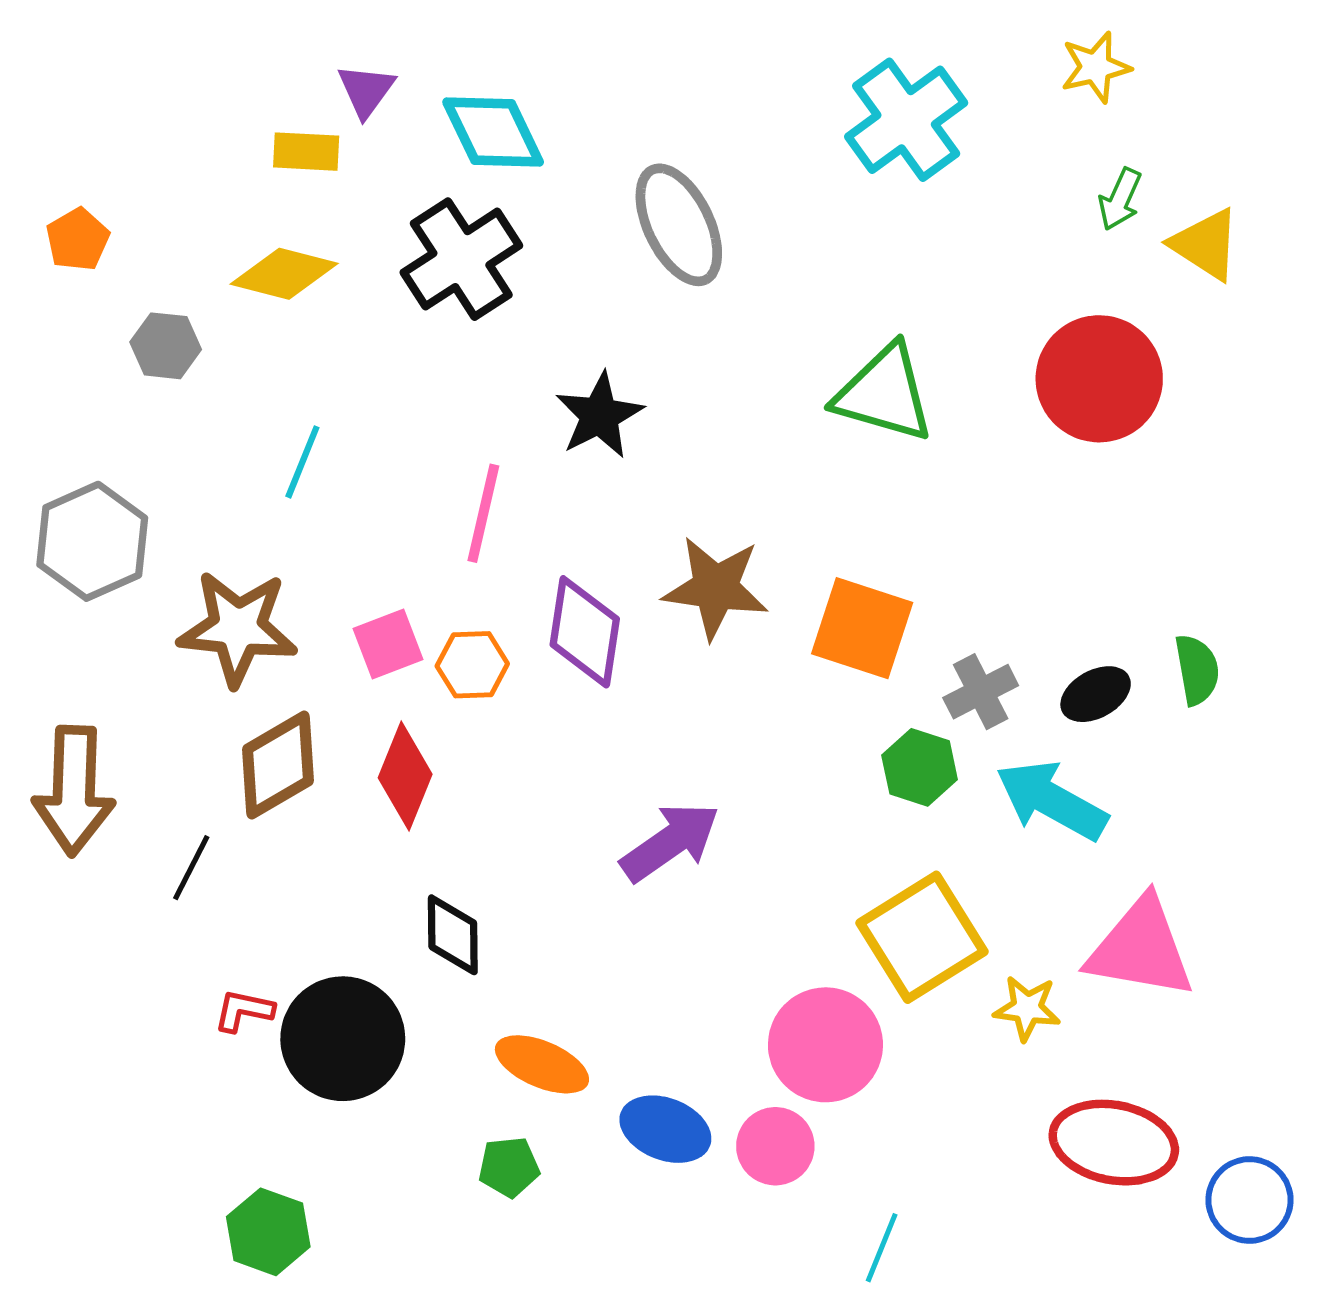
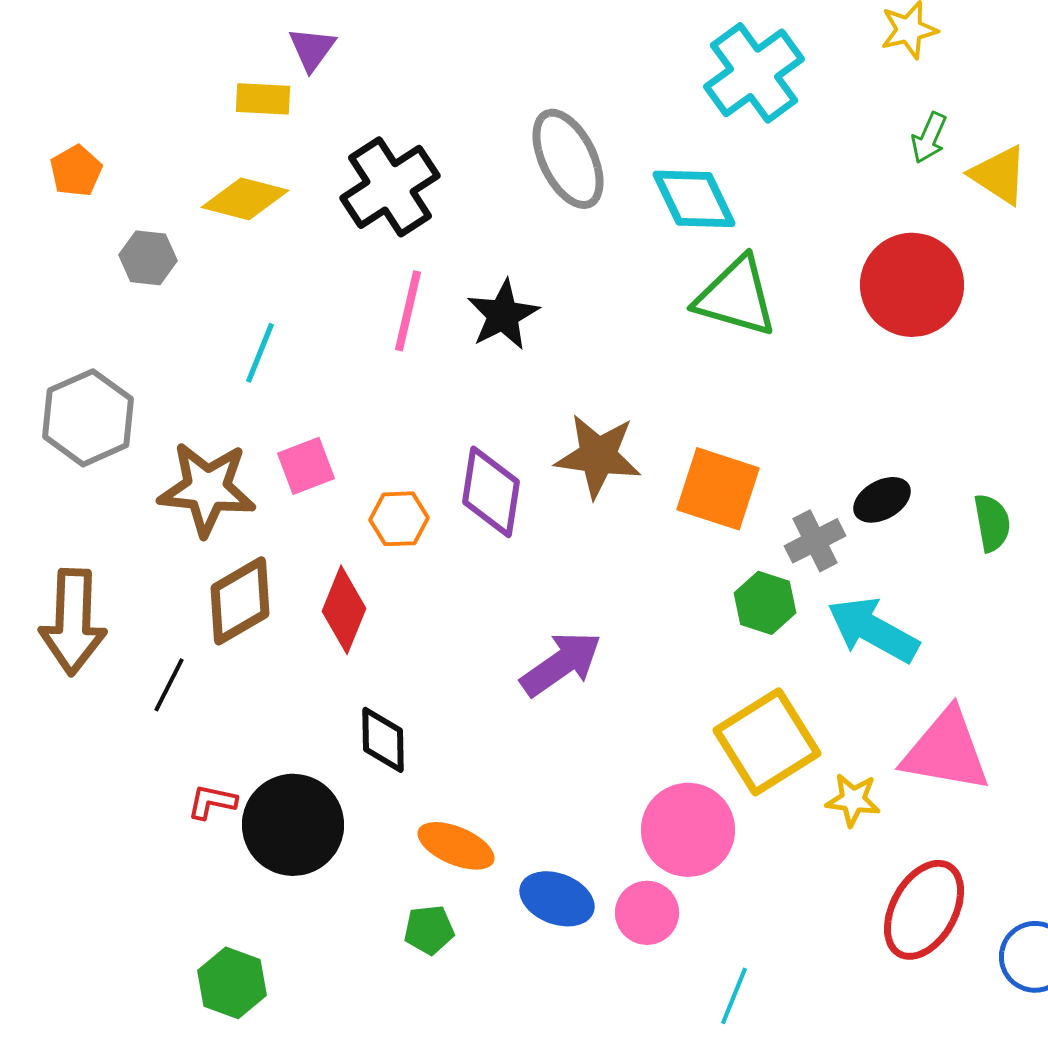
cyan diamond: (493, 132) -> (694, 199), moved
pink line: (483, 513) -> (408, 311), moved
pink square: (388, 644) -> (306, 466), moved
black ellipse: (1096, 694) -> (882, 500), moved
red ellipse: (1114, 1143) -> (924, 910), turned -72

